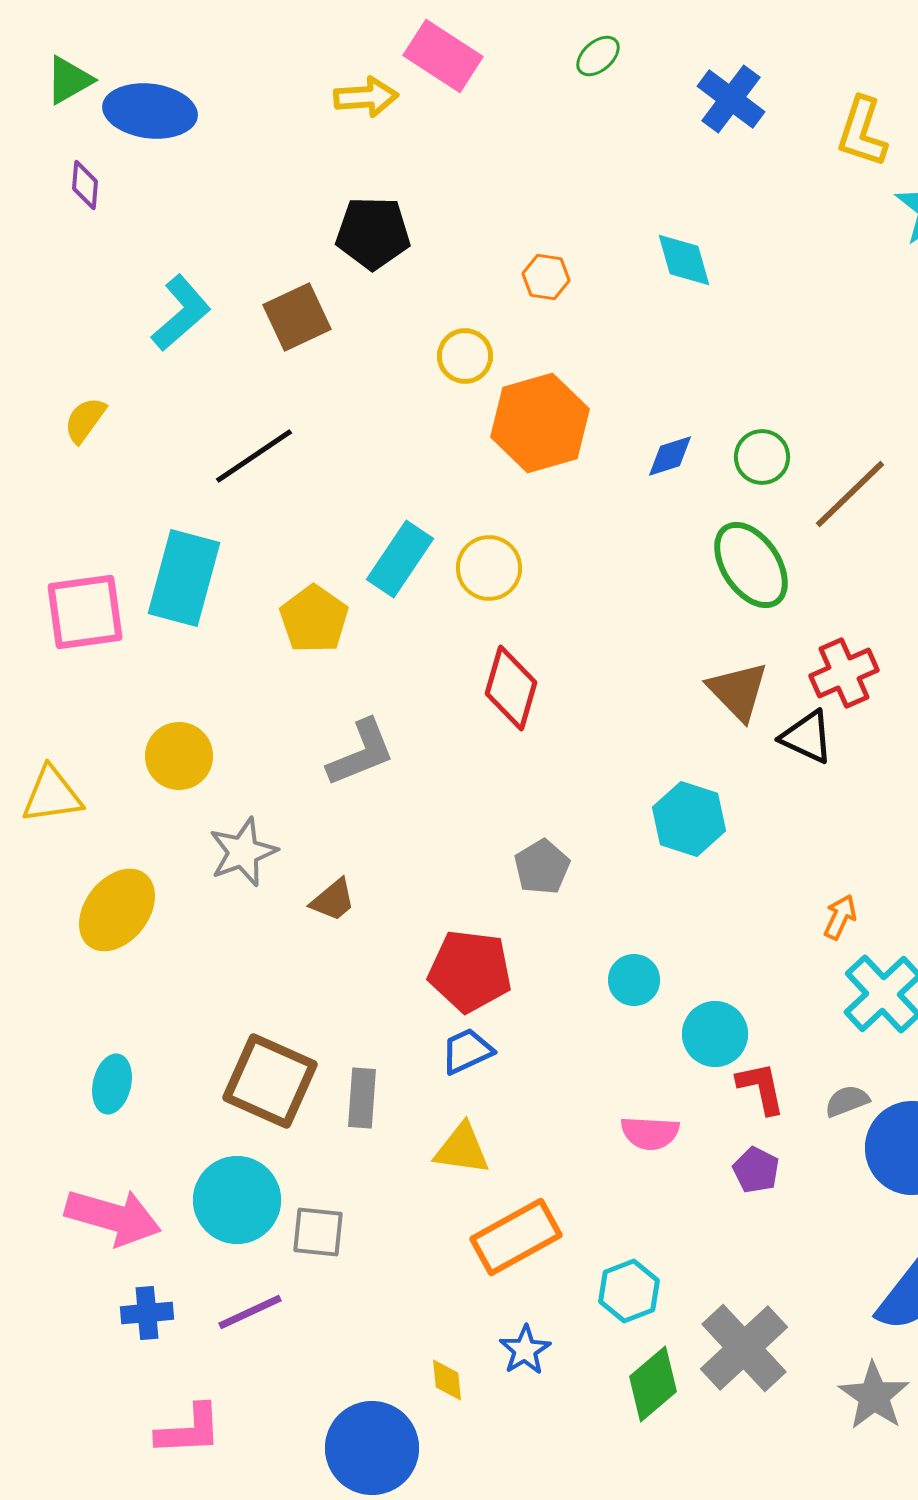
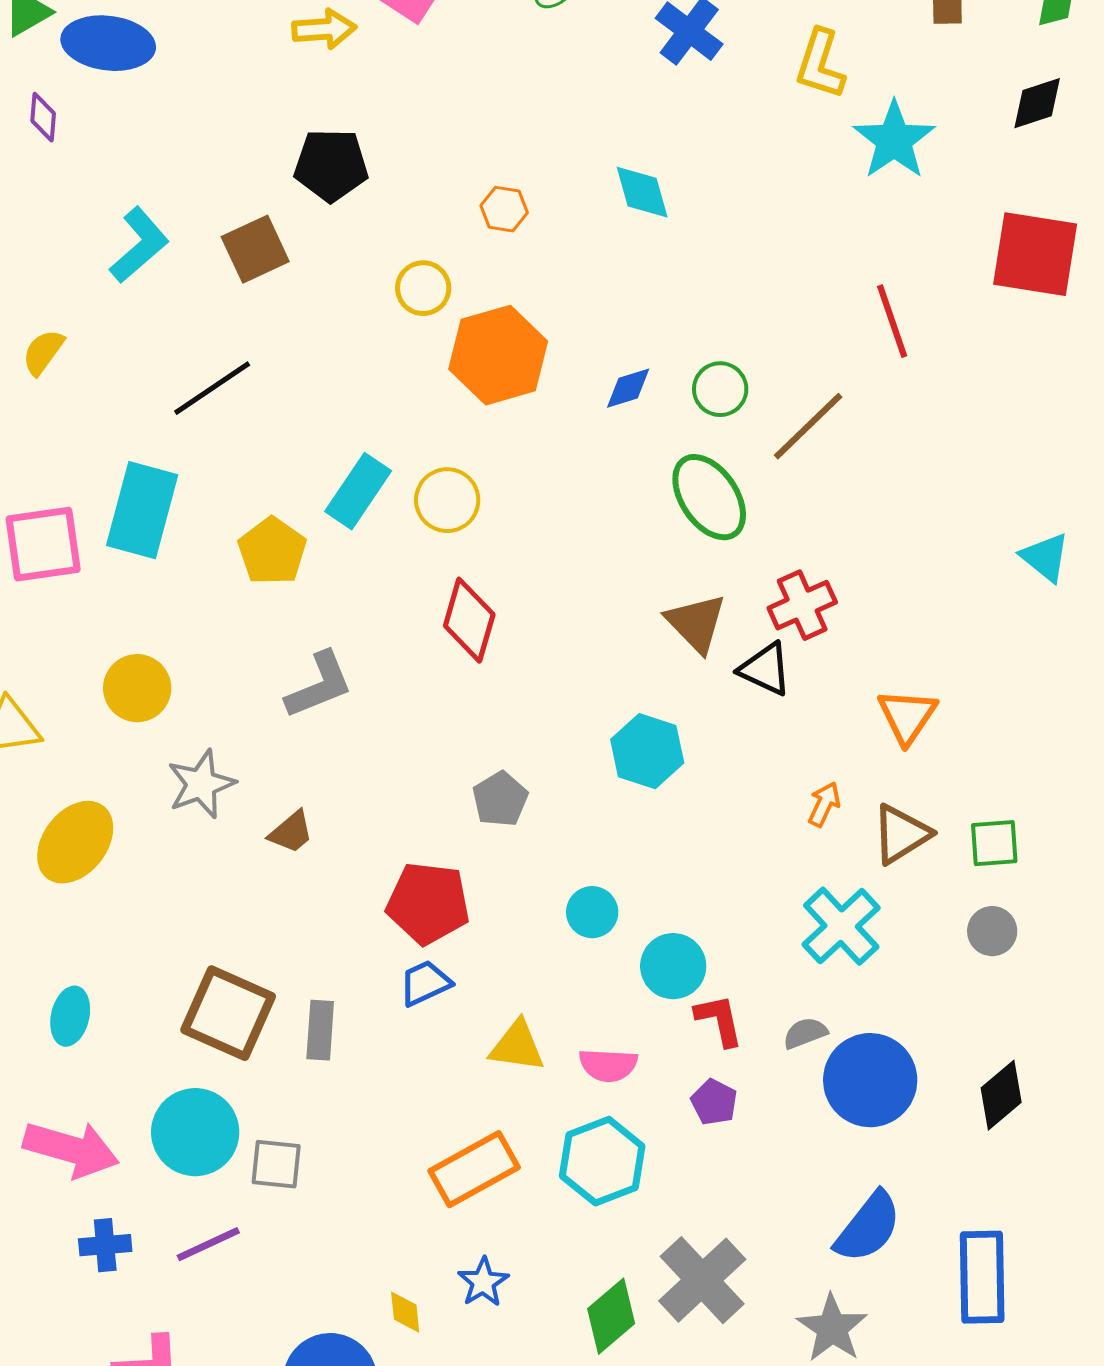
orange arrow: (840, 917) -> (824, 804), moved
yellow triangle: (462, 1149) -> (517, 1046), moved
cyan hexagon: (629, 1291) -> (602, 1161), moved, size x1.4

